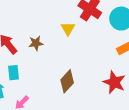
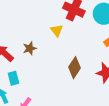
brown diamond: (67, 81) -> (75, 68), moved

